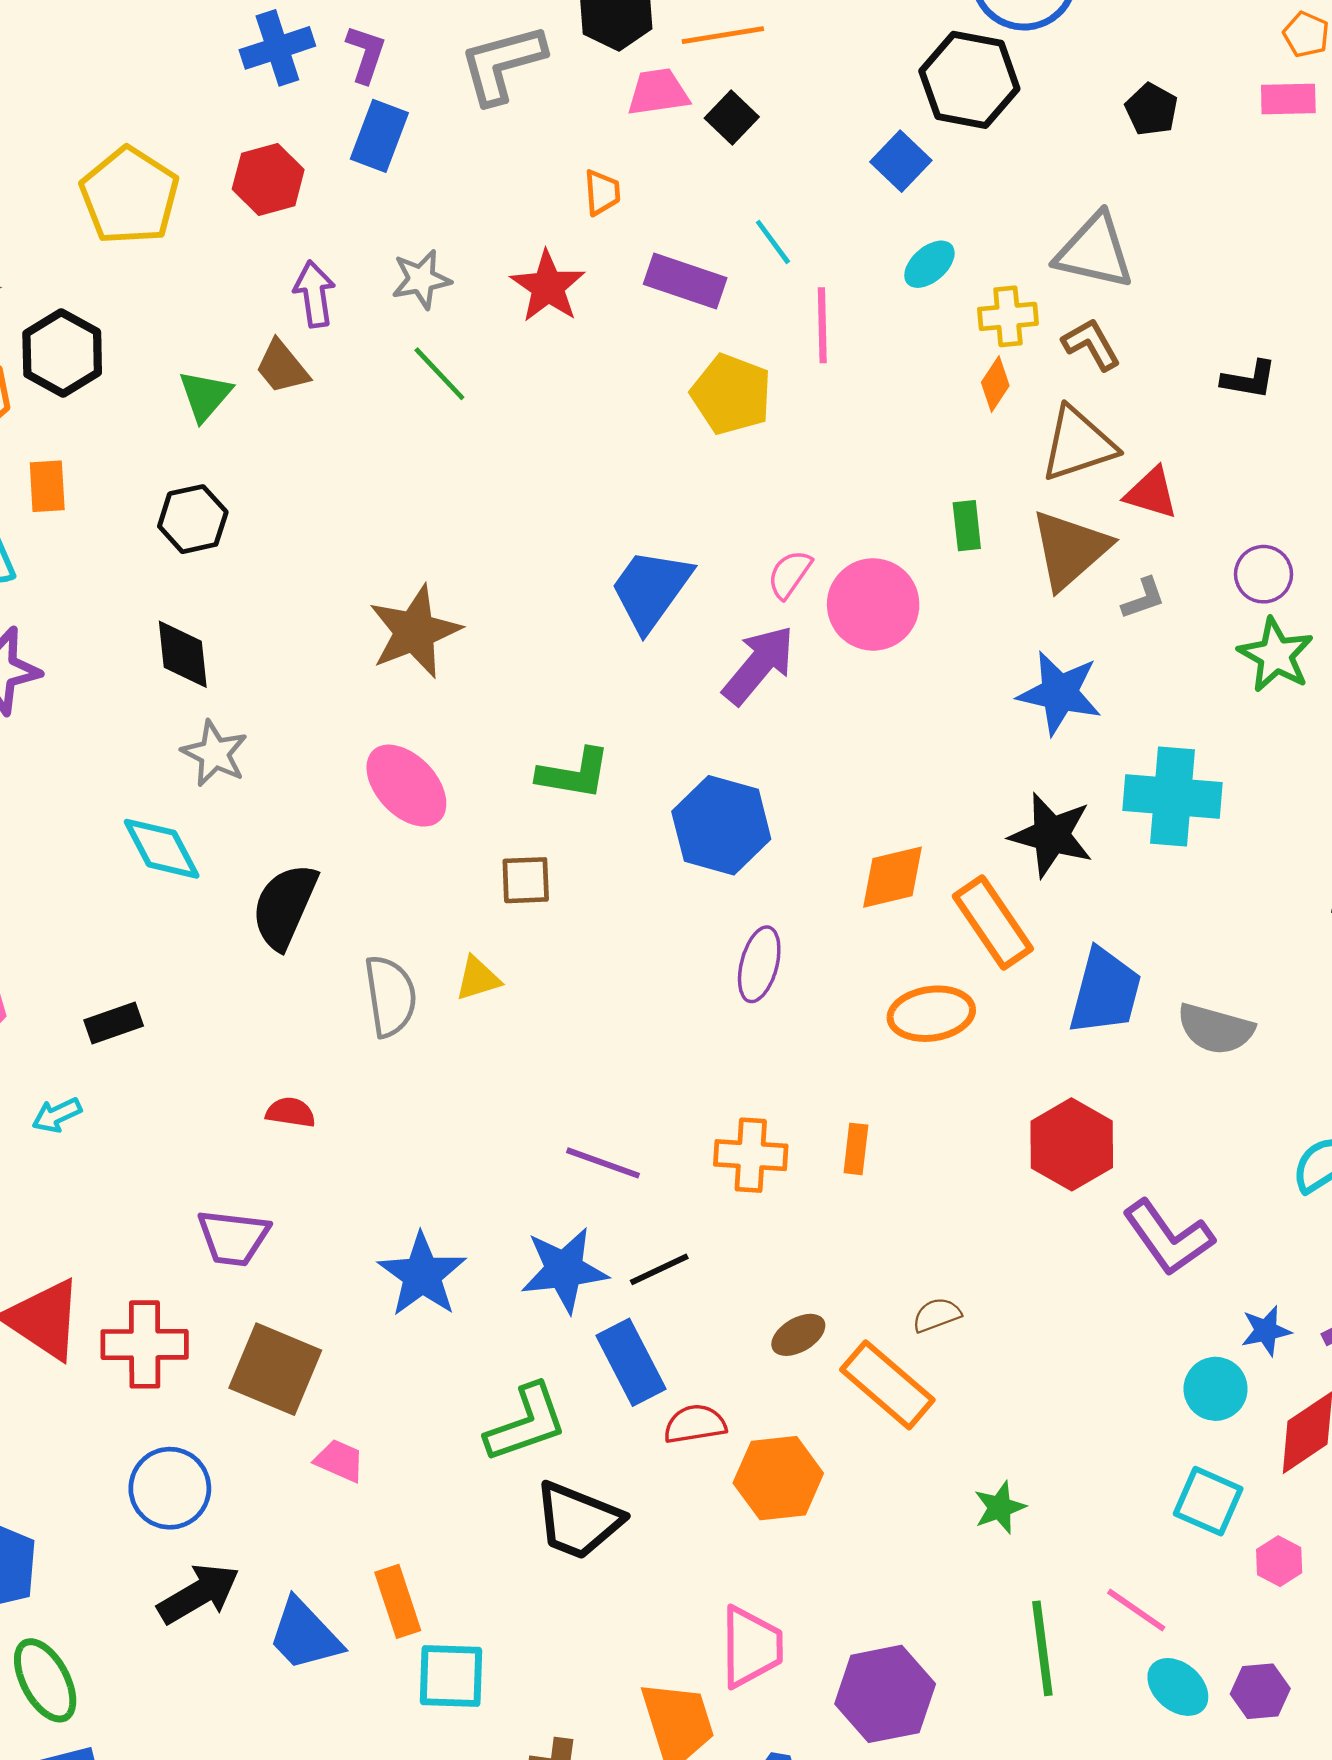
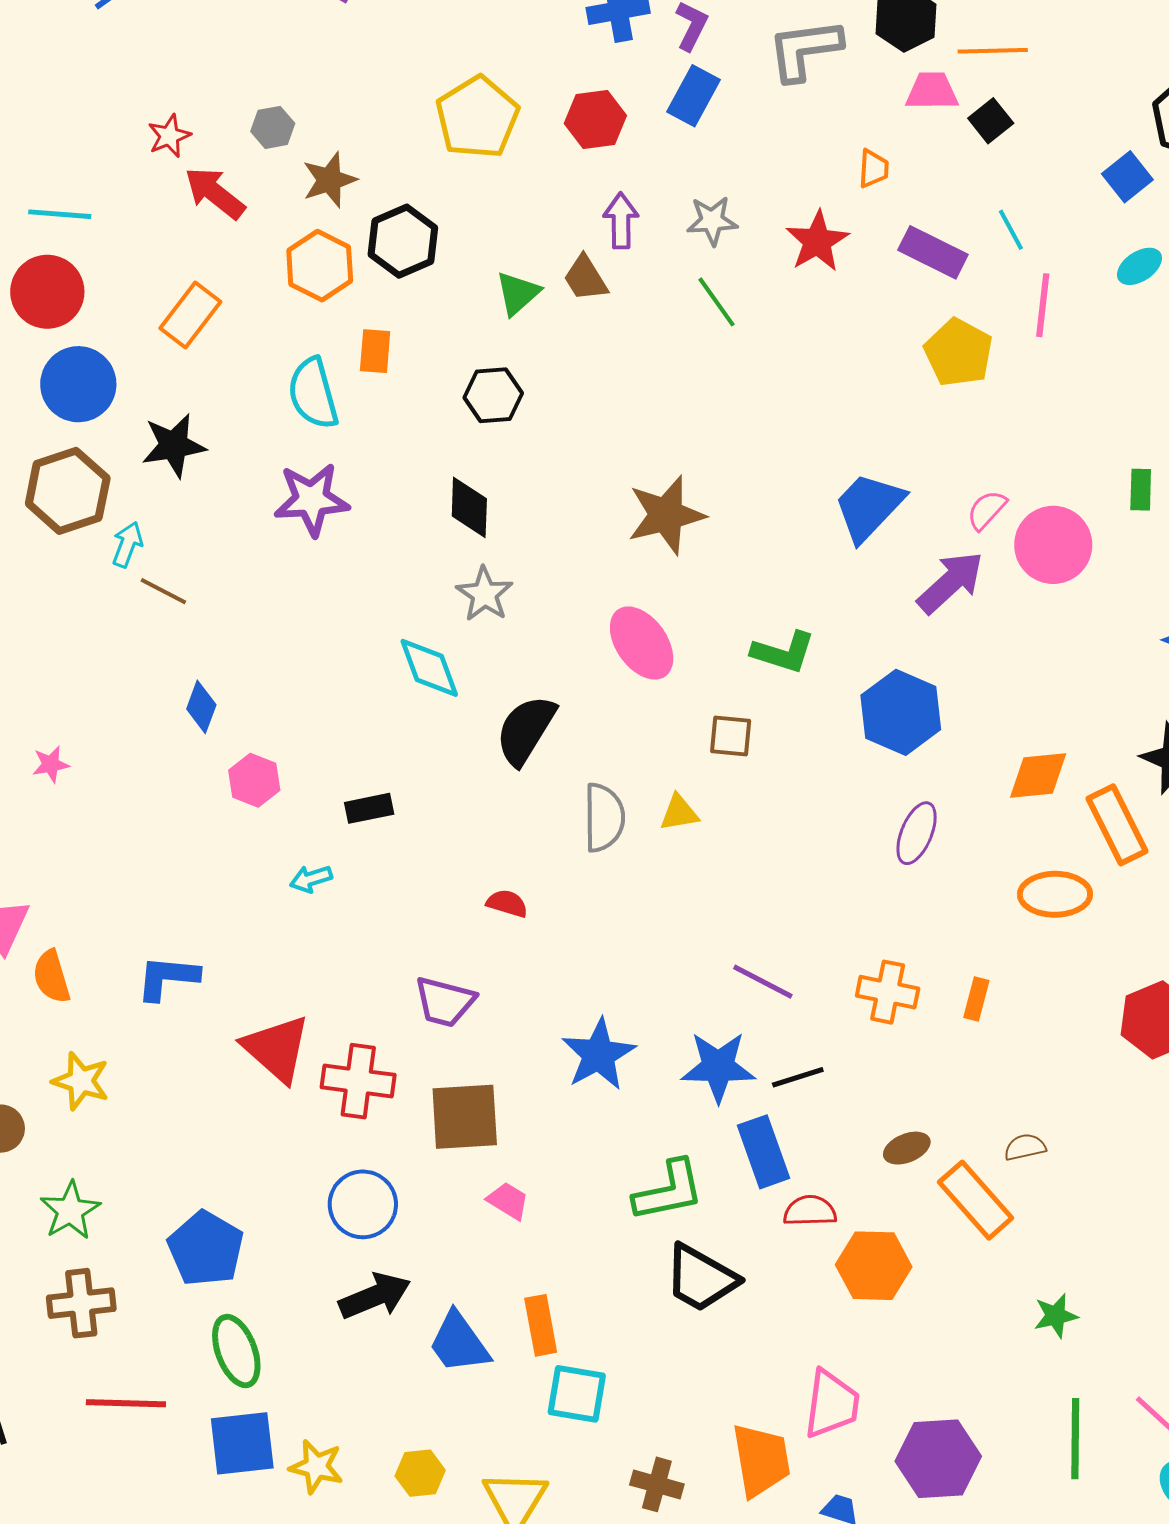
brown square: (275, 1369) -> (465, 1117), turned -34

